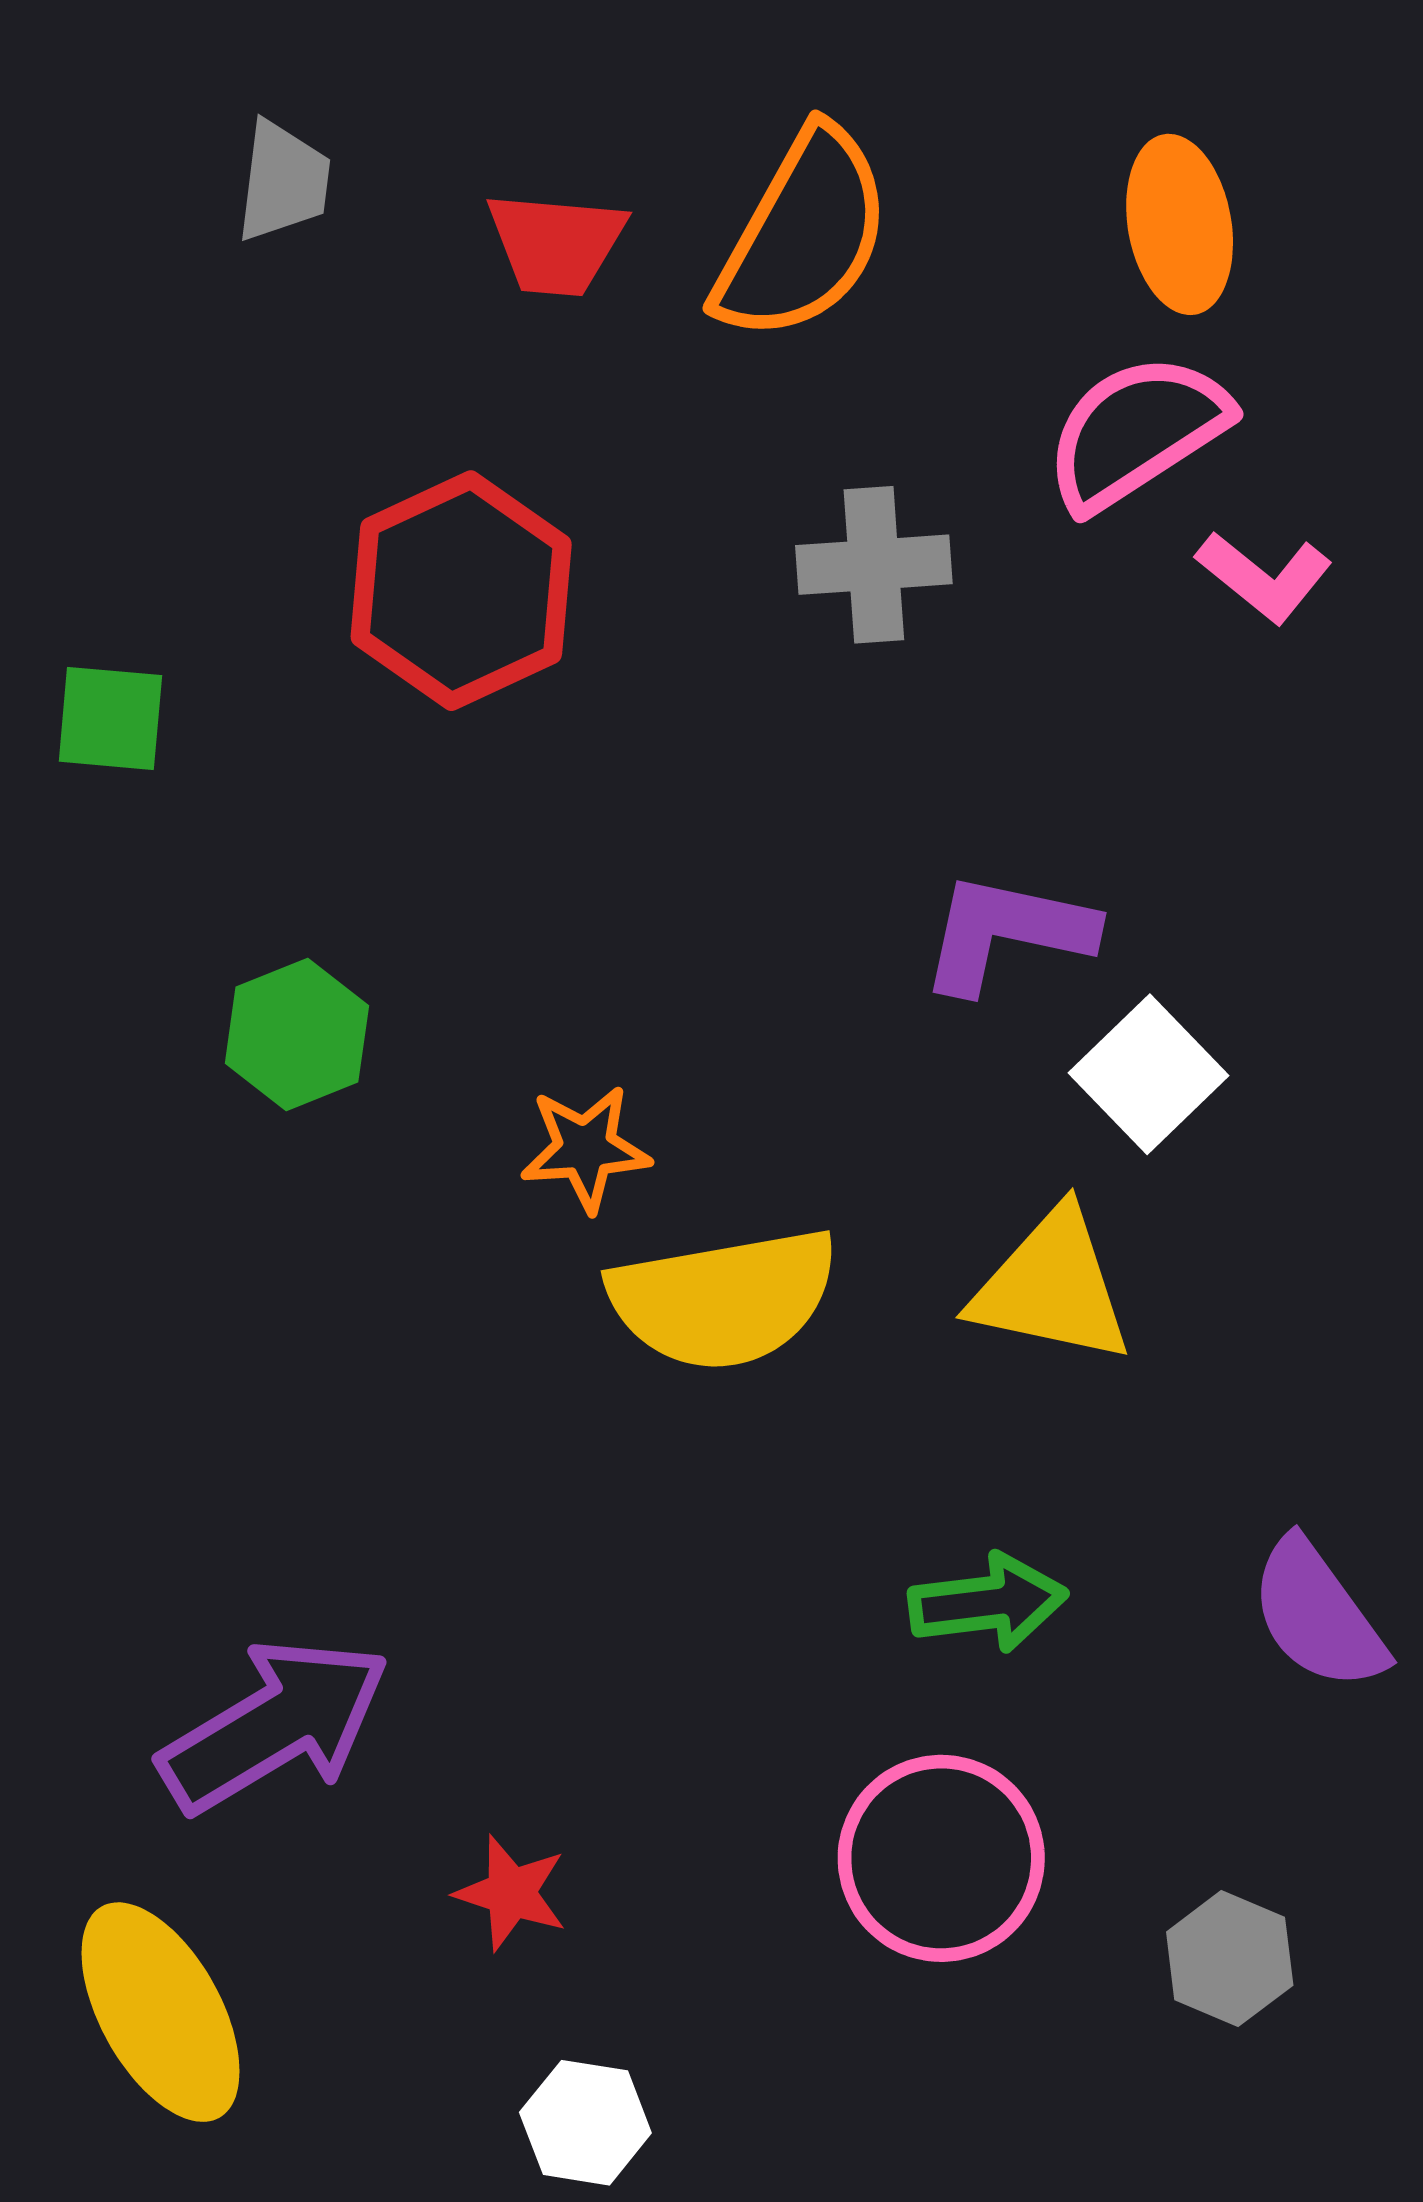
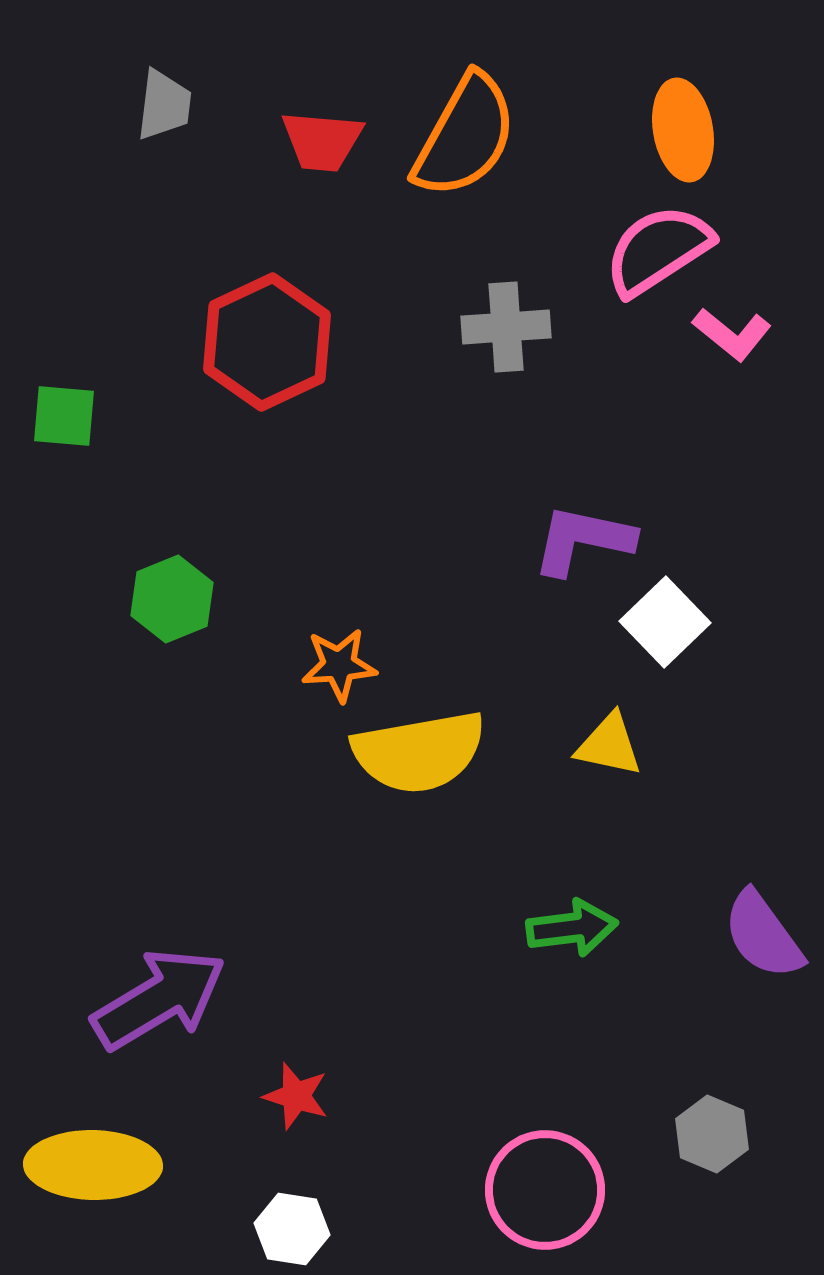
yellow triangle: (1052, 1287) -> (609, 745), size x0.7
pink circle: (941, 1858) -> (545, 1190), moved
yellow ellipse: (161, 2012) -> (93, 1165), turned -60
white hexagon: (585, 2123) -> (292, 1229), moved

